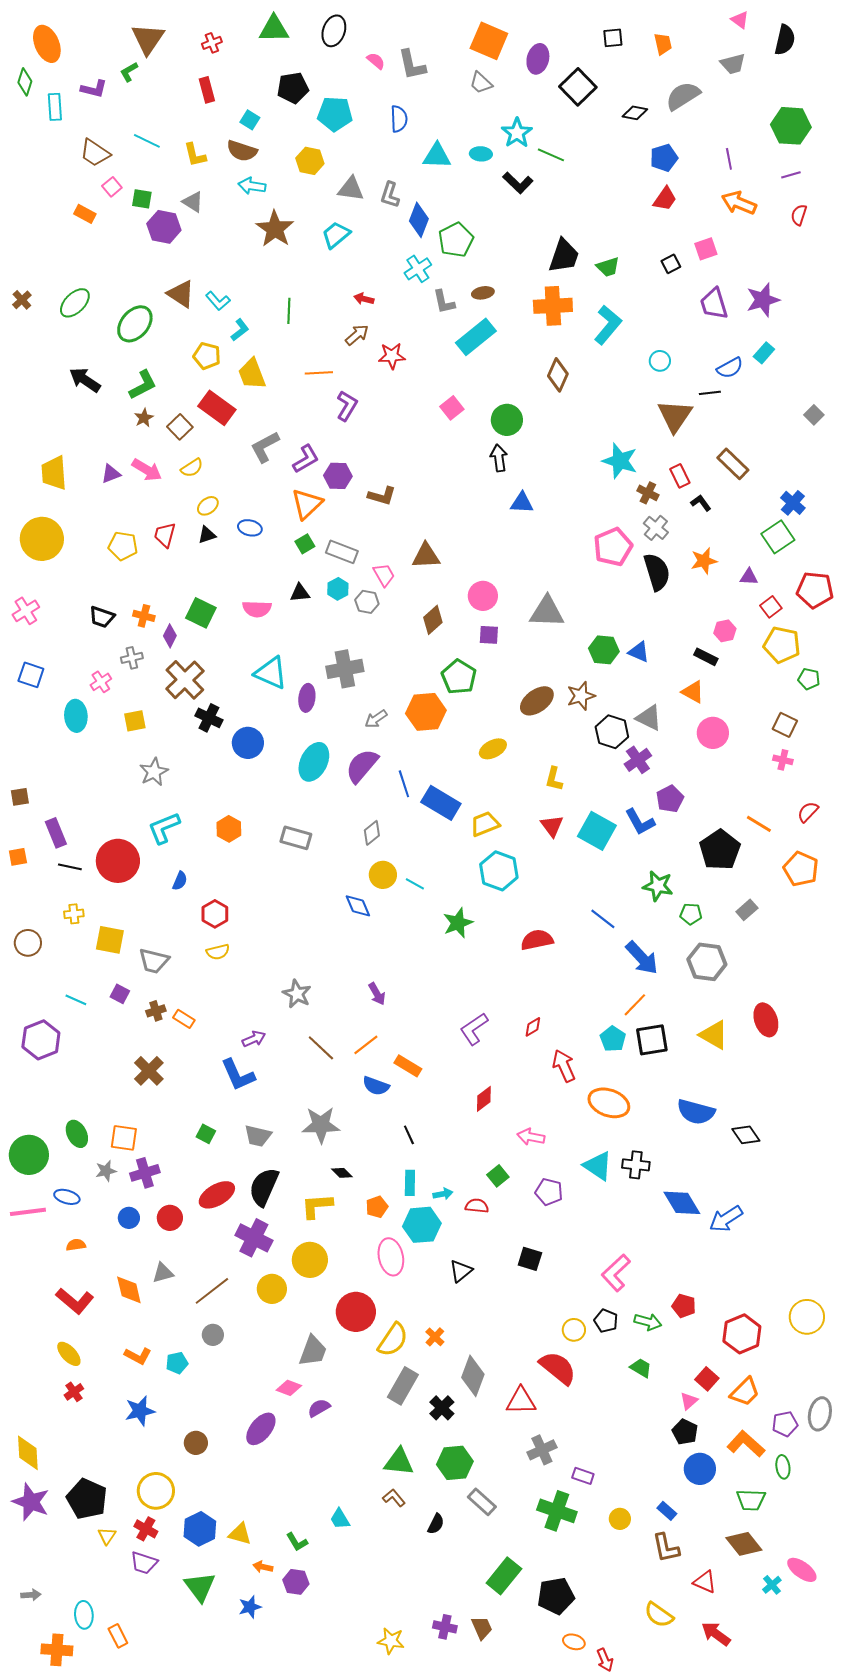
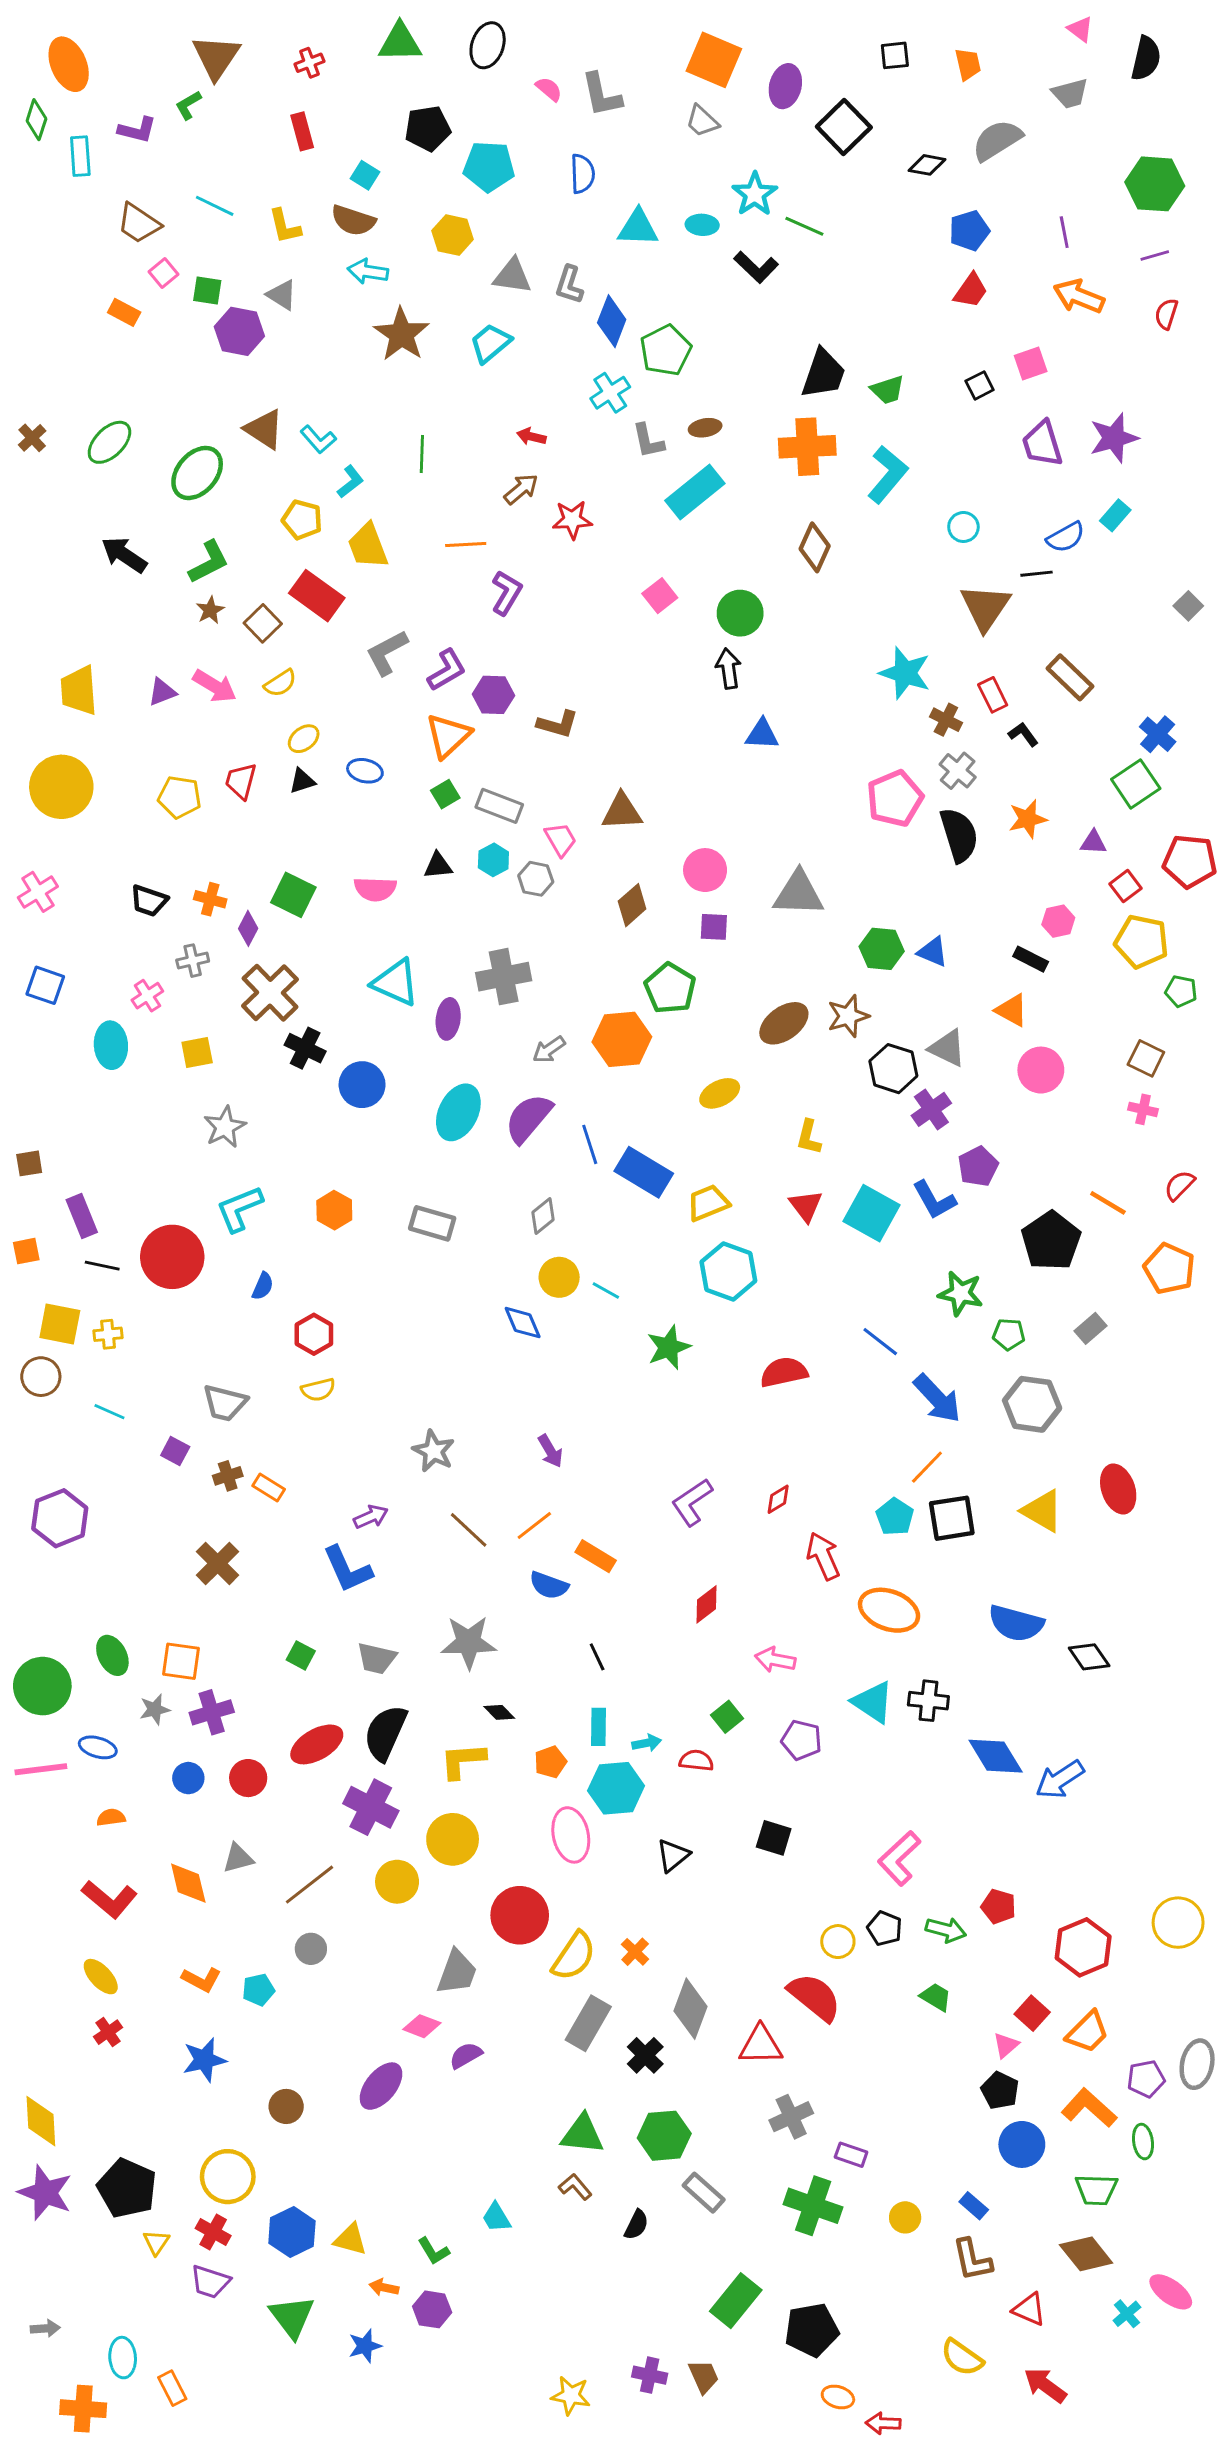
yellow square: (110, 940) -> (60, 1324), moved
cyan line: (76, 1000) -> (109, 1412), moved
red arrow: (605, 1660) -> (883, 2423), turned 115

